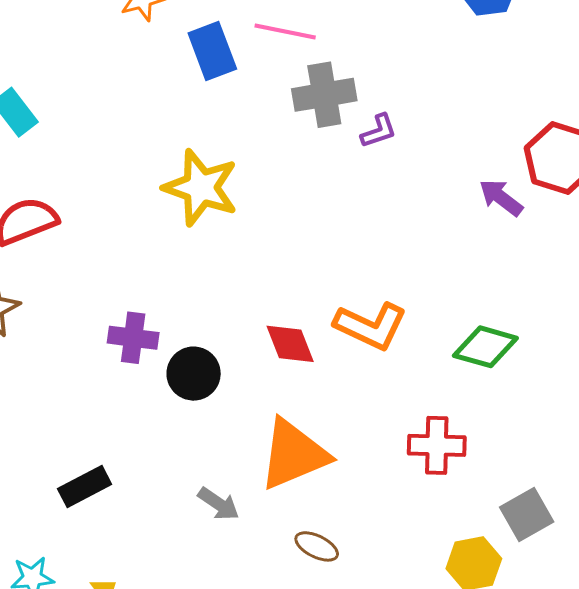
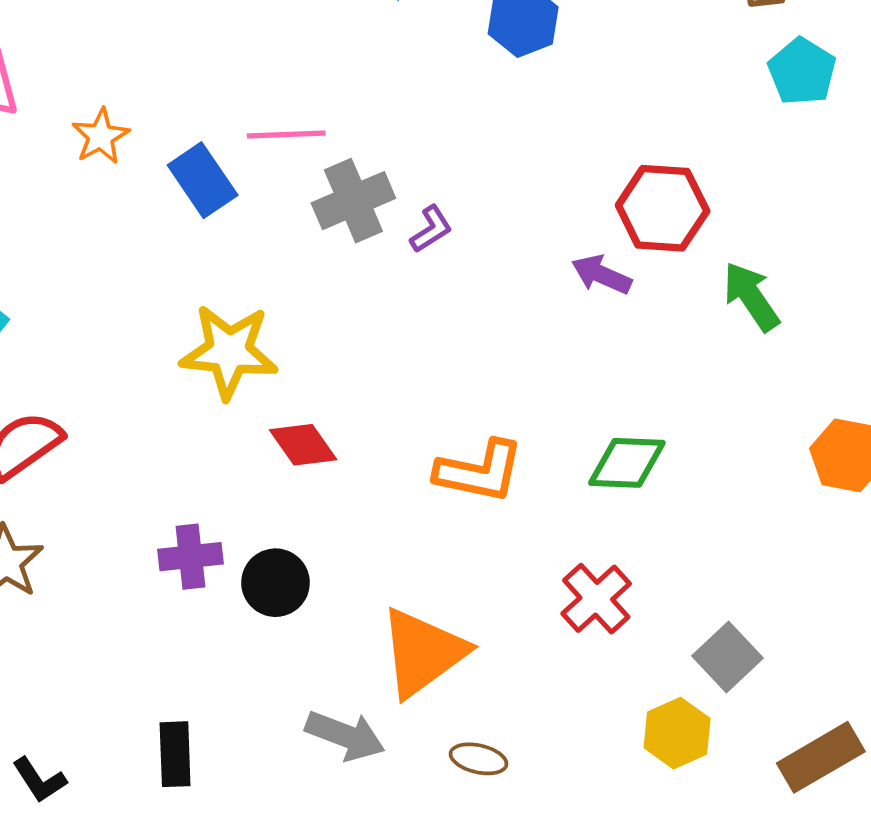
red diamond: (290, 344) -> (303, 445), moved
red cross: (437, 445) -> (596, 599), turned -30
black rectangle: (85, 487) -> (175, 754), turned -51
gray arrow: (219, 504) -> (345, 736), size x1.4

